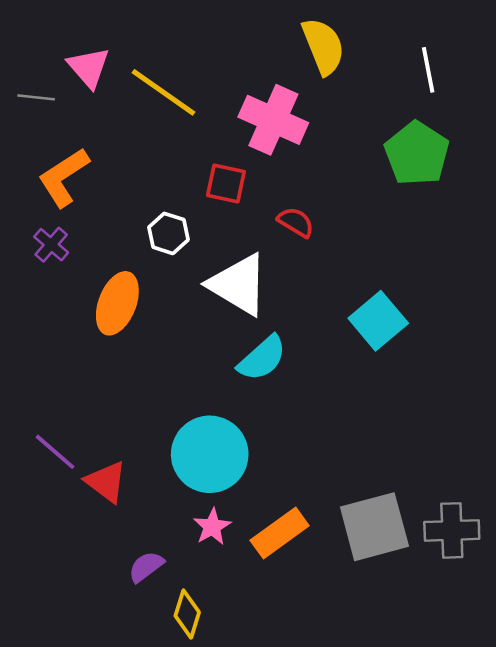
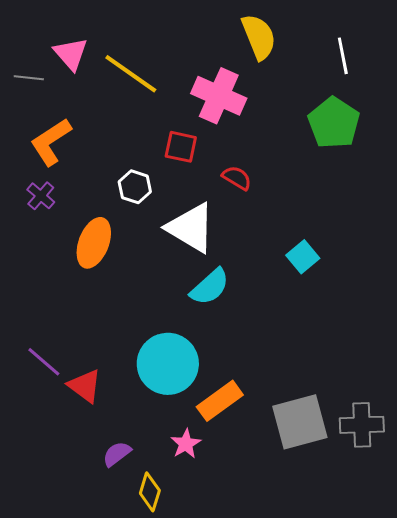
cyan square: (378, 321) -> (303, 257), size x0.7
pink star: (212, 527) -> (186, 444), moved
orange rectangle: (280, 533) -> (220, 401), moved

